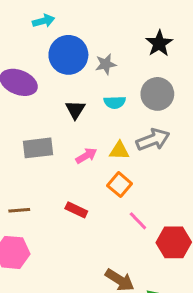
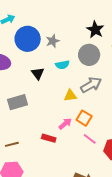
black star: (159, 43) -> (95, 30), moved
pink arrow: (86, 156) -> (65, 124), moved
orange square: (120, 185) -> (84, 118), moved

